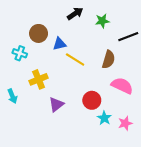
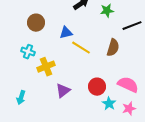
brown circle: (39, 33) -> (36, 23), moved
cyan cross: (20, 53) -> (28, 52), moved
pink semicircle: (122, 86) -> (128, 85), moved
cyan arrow: (12, 96) -> (21, 98), moved, turned 40

